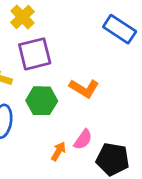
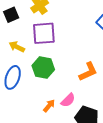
orange L-shape: (84, 88) -> (88, 72), moved, turned -65

